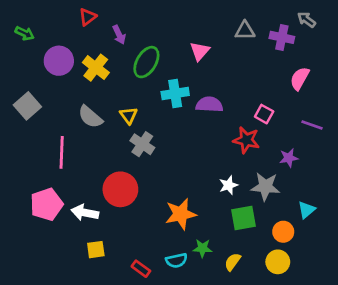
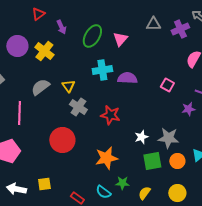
purple cross: (282, 37) -> (180, 29), turned -36
green ellipse: (146, 62) -> (92, 36), moved
gray semicircle: (90, 117) -> (40, 87), turned 102
red star: (246, 140) -> (110, 115), moved
purple star: (289, 158) -> (188, 109), moved
white arrow: (85, 213) -> (16, 189), moved
orange circle: (283, 232) -> (177, 161), moved
cyan semicircle: (177, 260) -> (103, 192), turned 49

